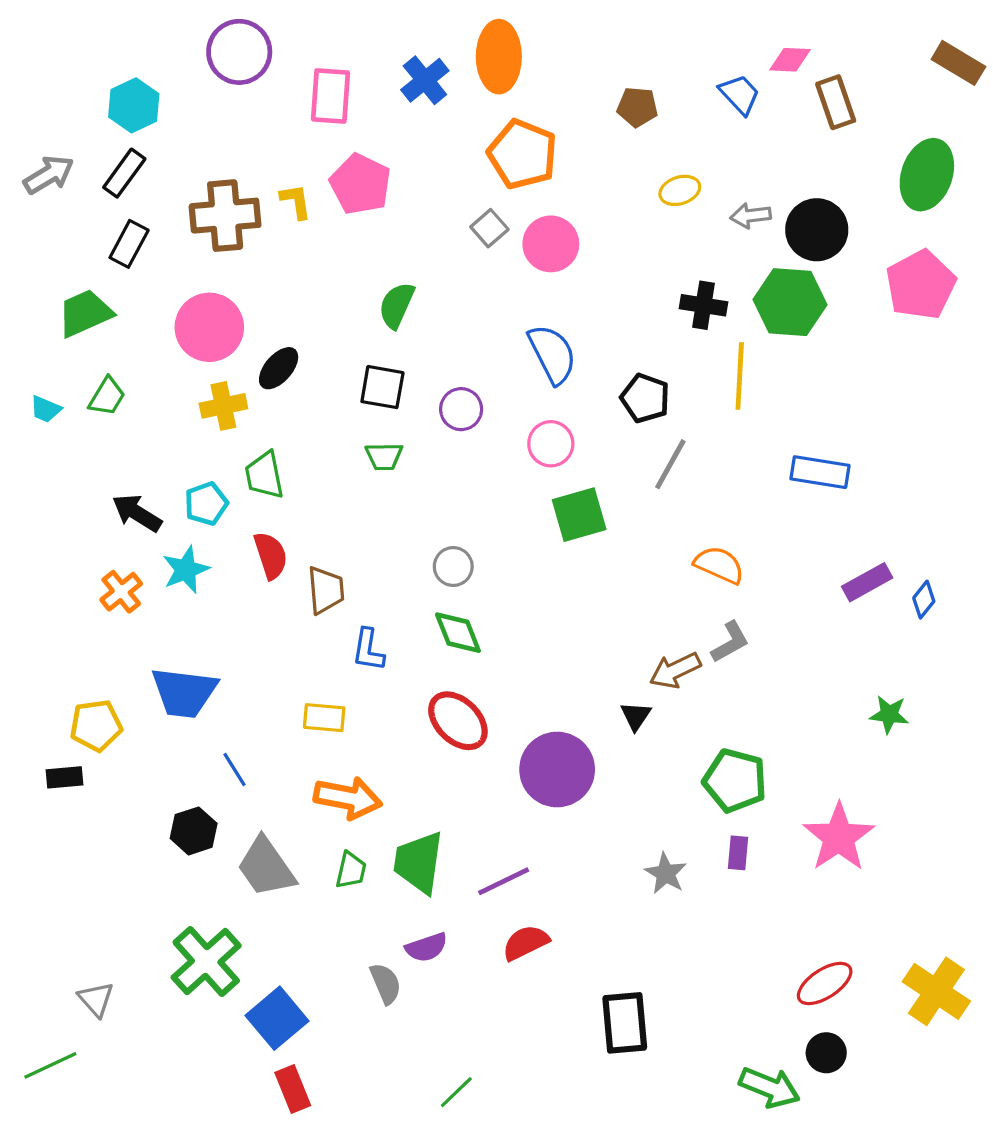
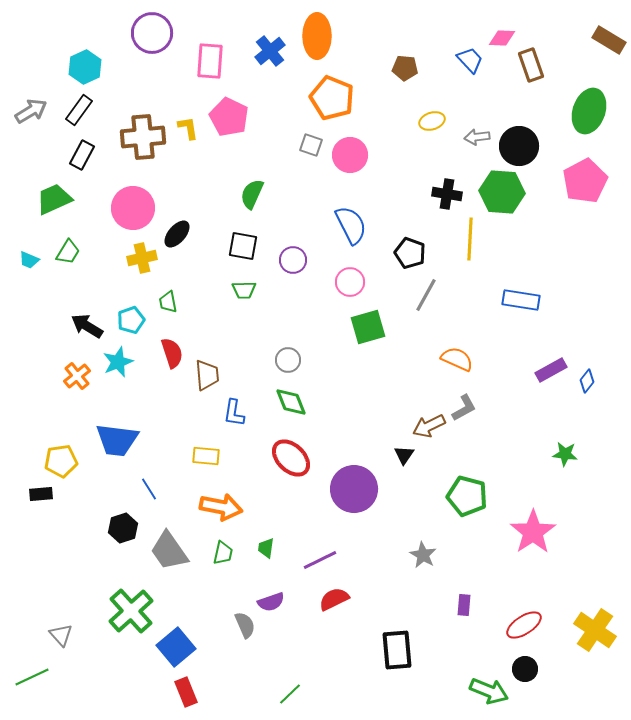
gray square: (489, 228) -> (311, 145), turned -30
green trapezoid: (264, 475) -> (168, 302), size x0.7
purple rectangle: (738, 853) -> (464, 605), moved
green trapezoid: (419, 862) -> (266, 548), size x0.5

